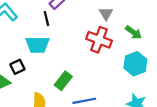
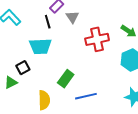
gray triangle: (106, 14) -> (72, 17), moved
red cross: (99, 40) -> (97, 39), turned -30

